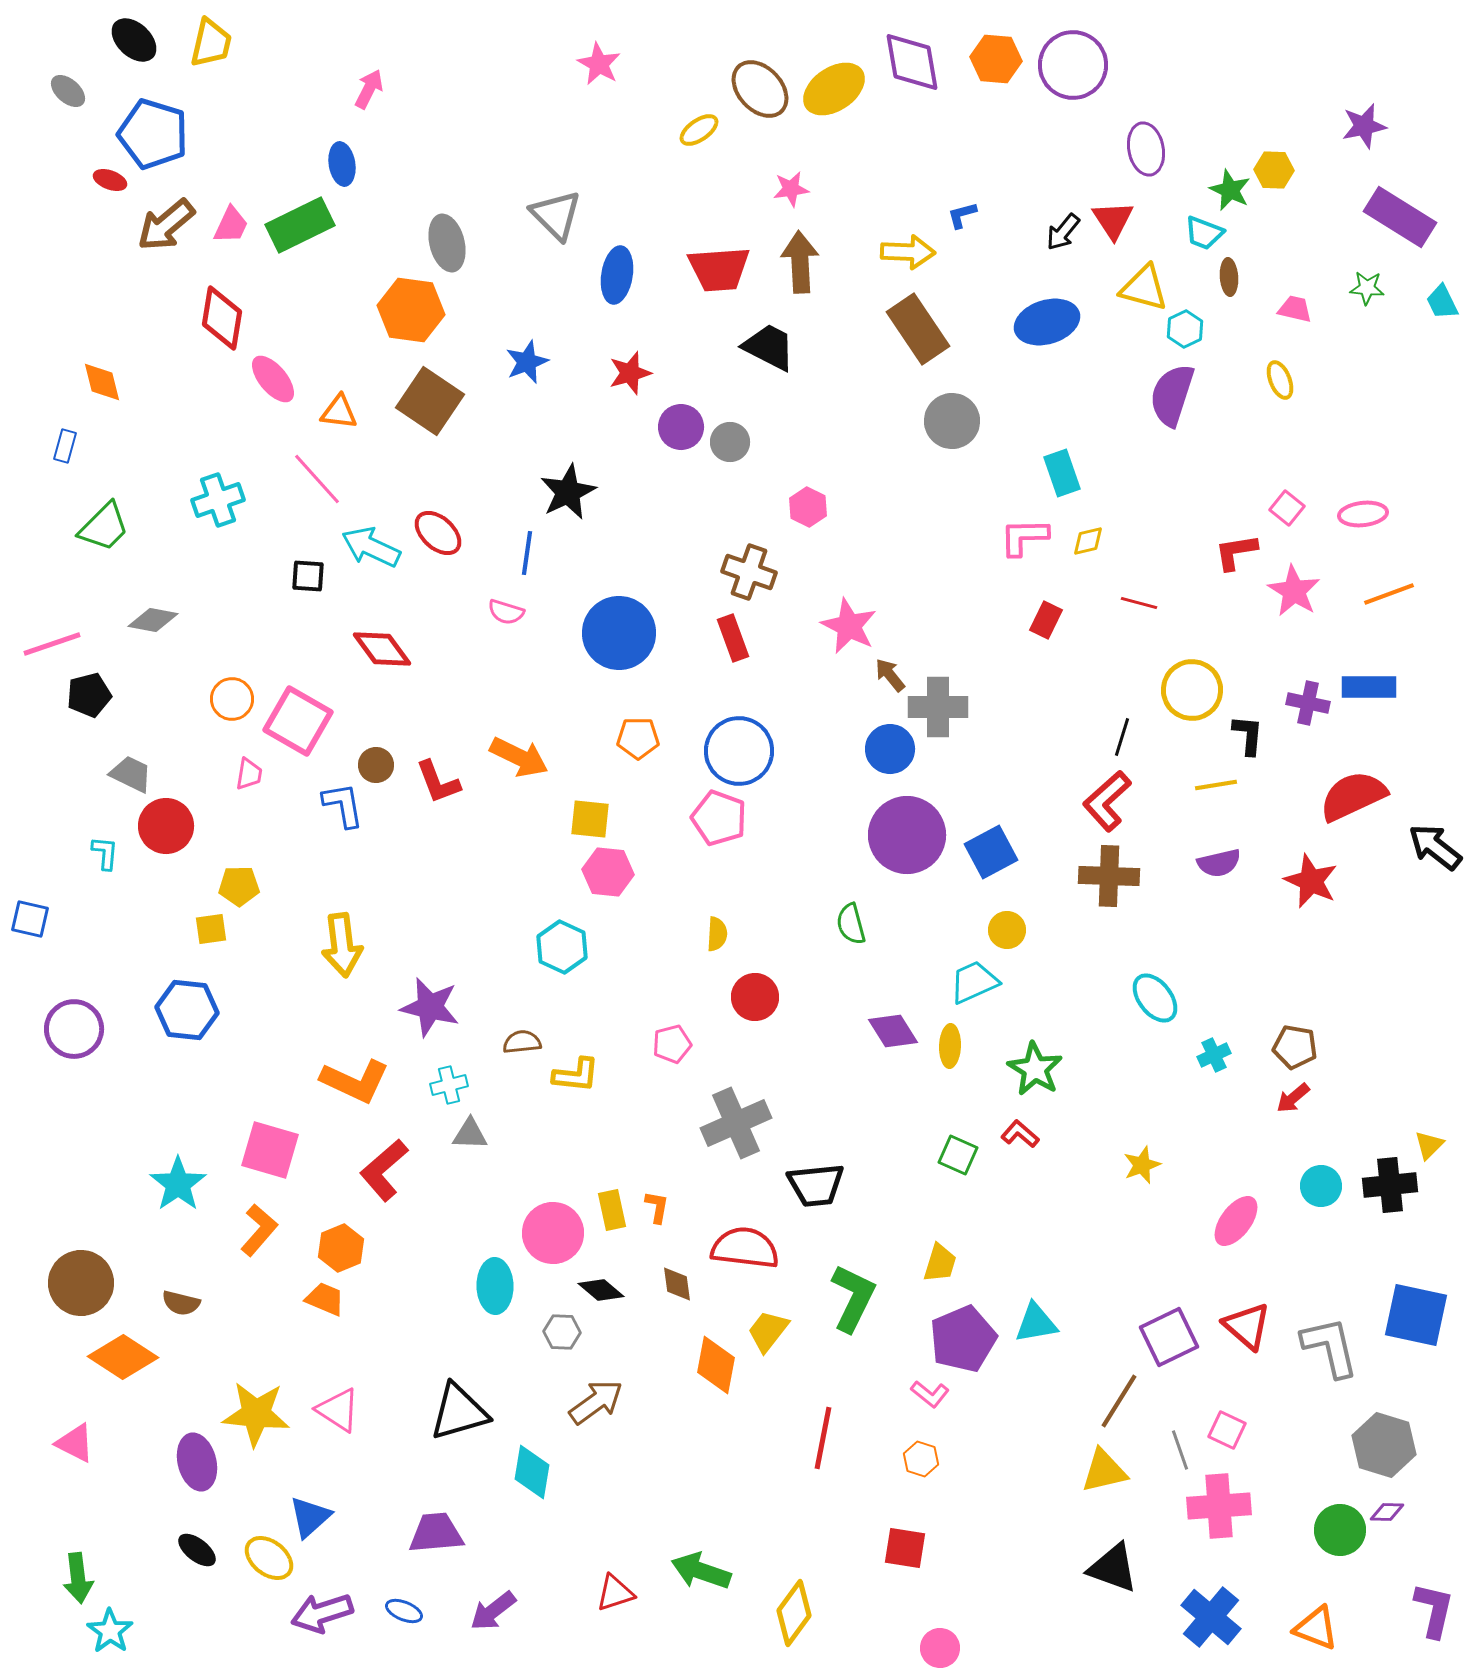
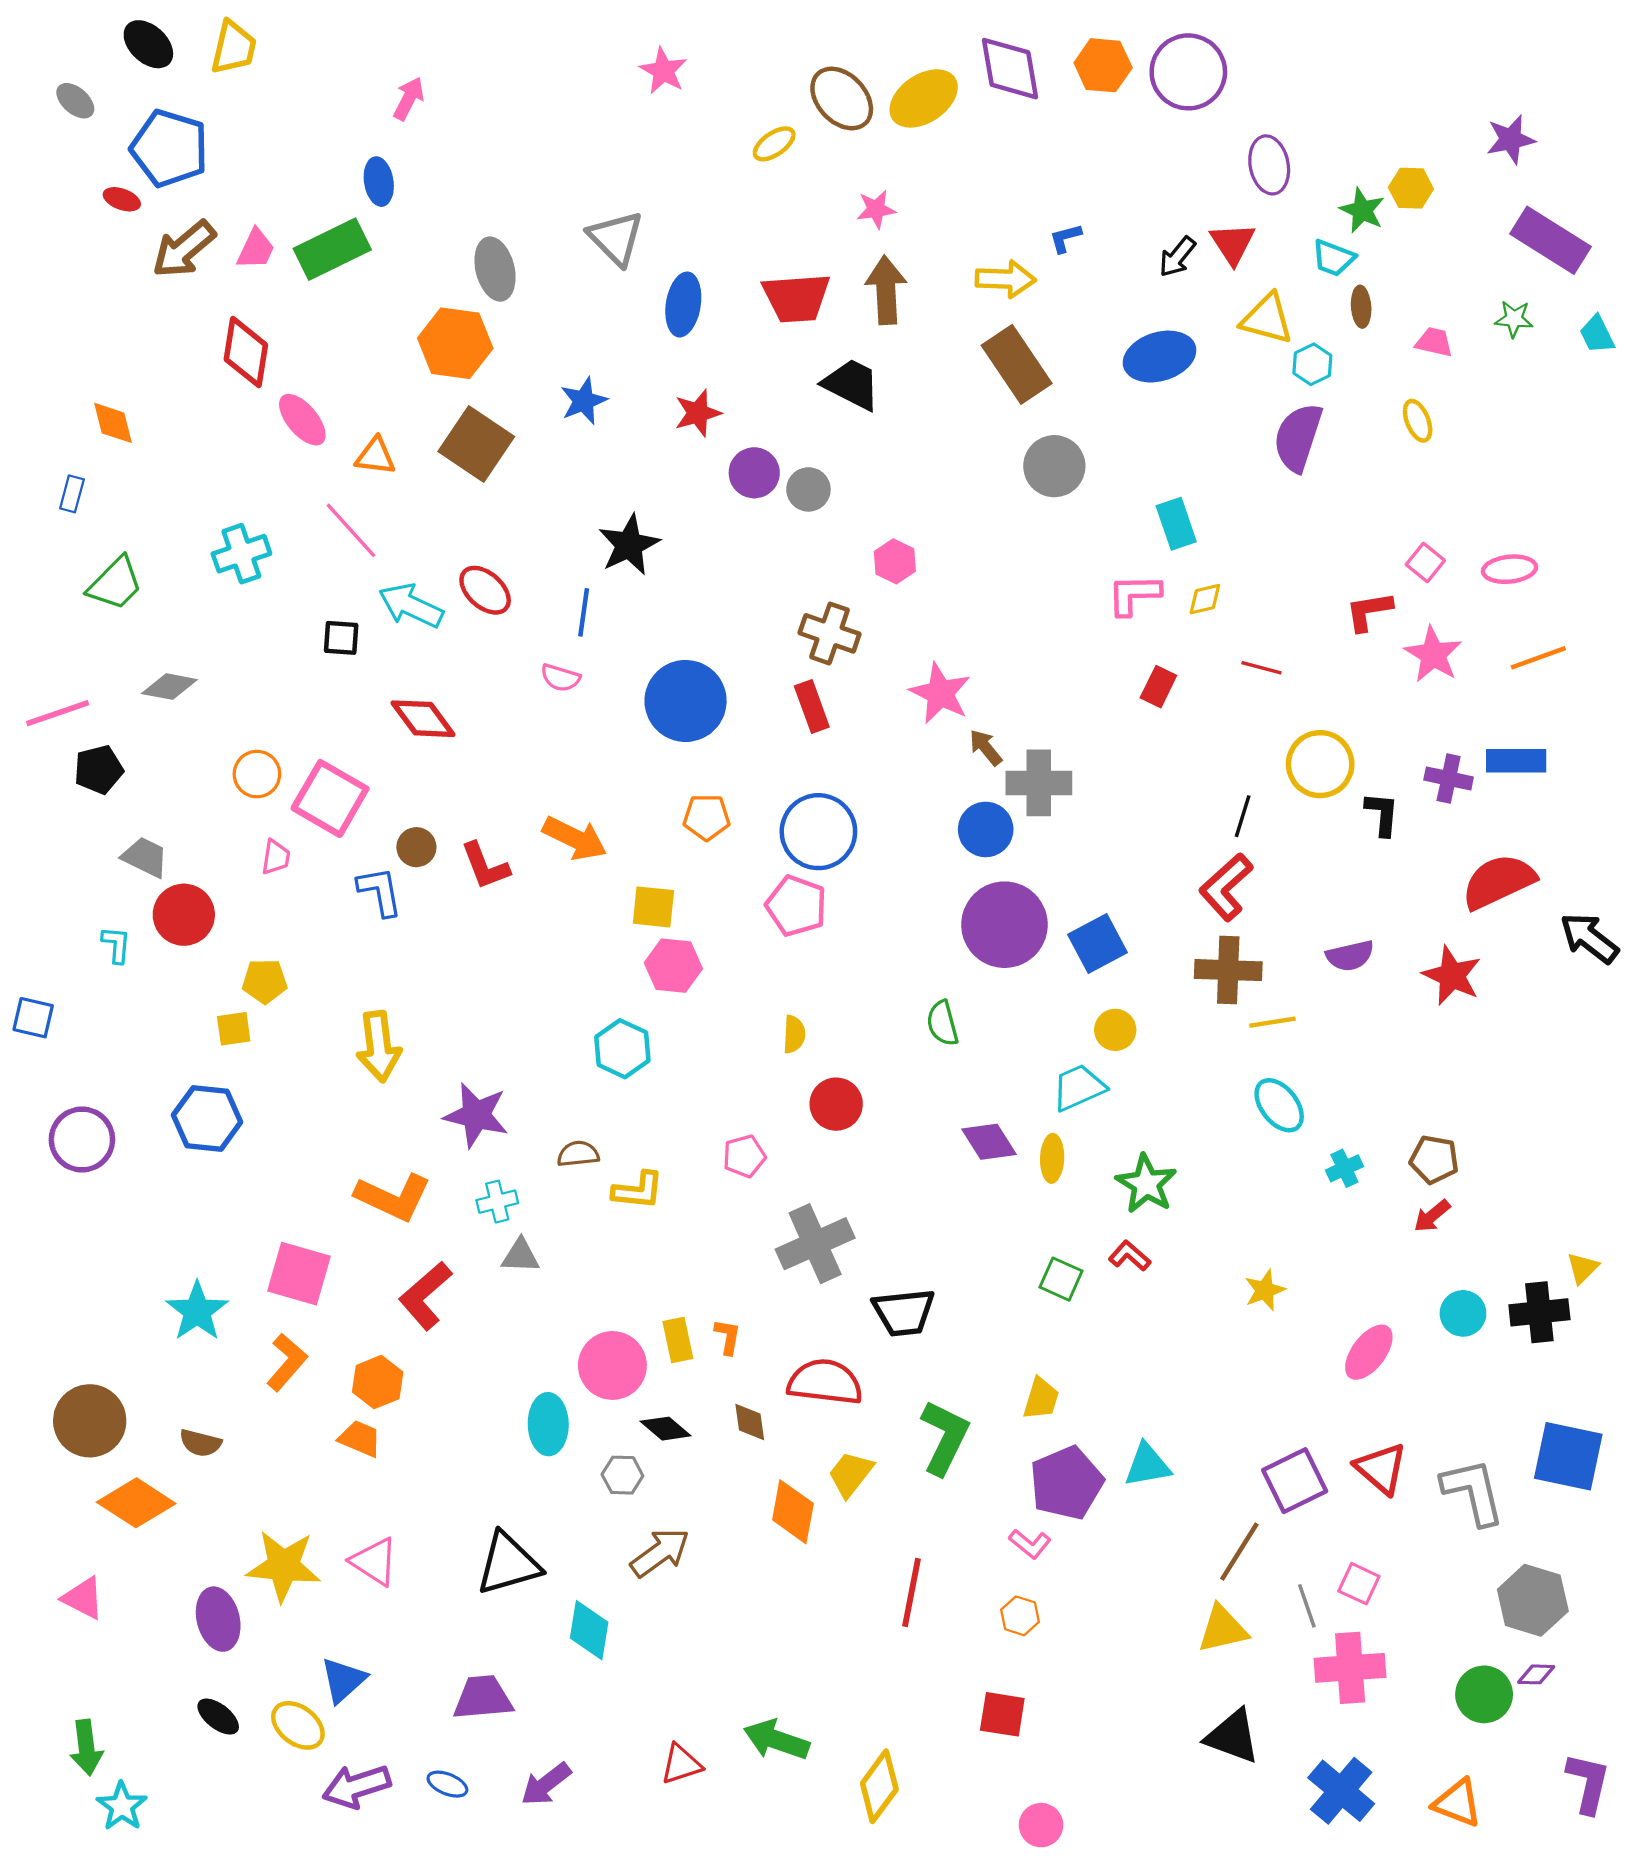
yellow line: (1216, 785) -> (1273, 1022), moved

